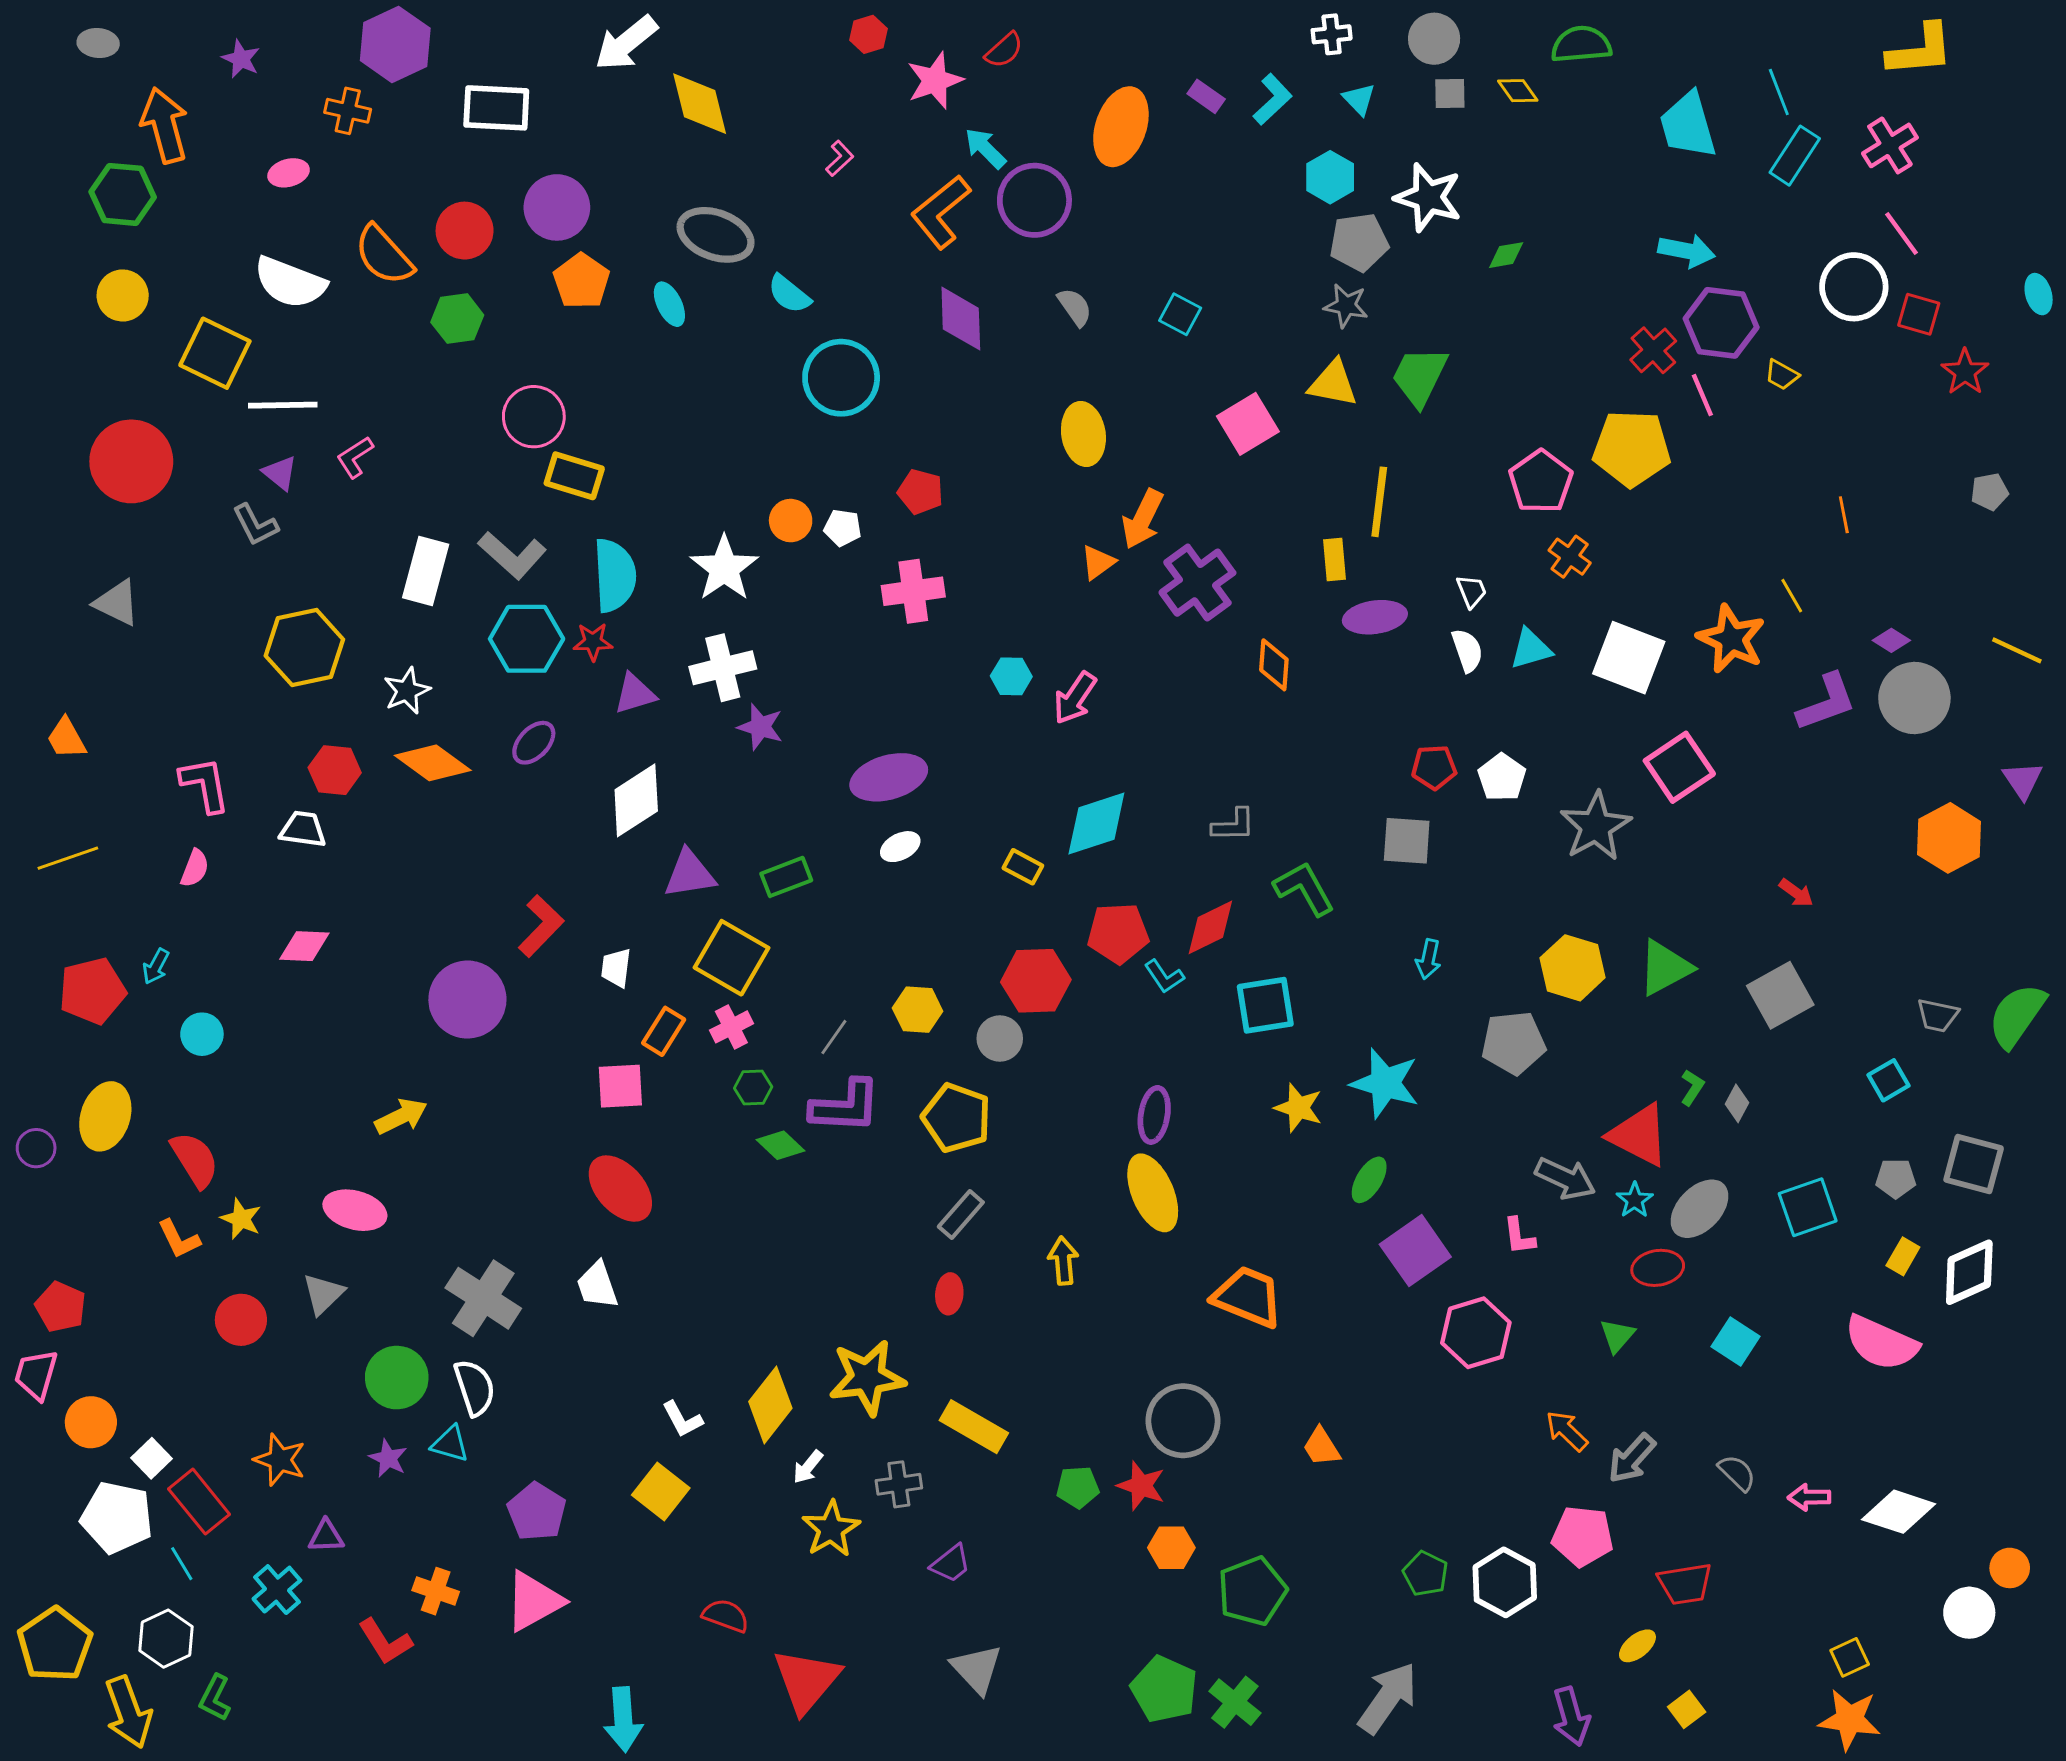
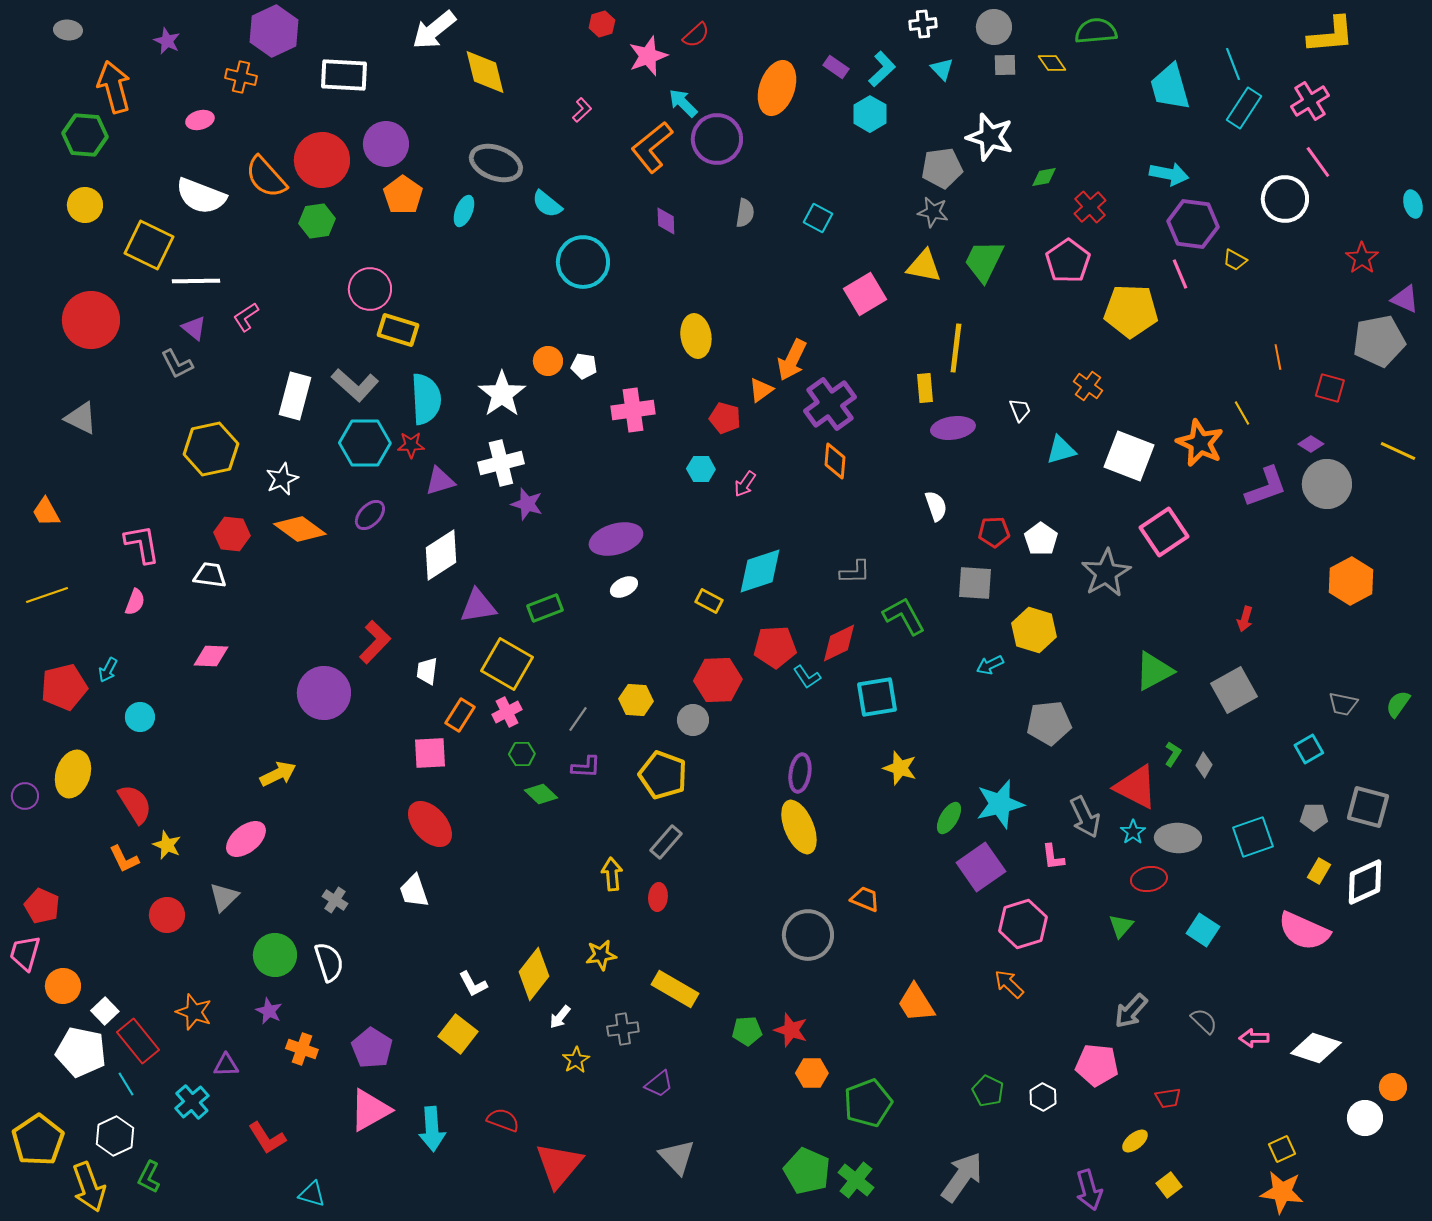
cyan hexagon: (1330, 177) -> (870, 114), moved
red circle: (465, 231) -> (322, 160), size x1.4
cyan ellipse: (669, 304) -> (464, 211), turned 48
gray semicircle: (1075, 307) -> (745, 213), turned 44
red square: (1919, 314) -> (1330, 388), moved
purple diamond: (961, 319) -> (666, 221), size x0.6
red cross: (1653, 350) -> (1090, 207), moved
yellow ellipse: (1083, 434) -> (696, 336), moved
pink pentagon: (1541, 482) -> (1068, 261), moved
red pentagon: (920, 492) -> (725, 418), moved
gray pentagon: (1989, 492) -> (1379, 341), size x2.0
white semicircle: (1467, 650) -> (936, 506), moved
orange diamond: (1274, 665) -> (835, 461), moved
pink arrow: (1075, 698) -> (745, 484), size x0.7
purple triangle: (2023, 780) -> (1405, 299), moved, turned -32
red arrow: (1796, 893) -> (1245, 619), turned 70
cyan arrow: (1428, 959) -> (990, 665), turned 52
yellow hexagon: (1573, 968) -> (1034, 630), moved
green semicircle: (2017, 1015) -> (1398, 704), size x0.6
cyan star: (1385, 1083) -> (1000, 804), moved, turned -30
purple L-shape: (845, 1106) -> (586, 767), size x0.6
gray arrow: (1565, 1178) -> (1085, 817), turned 39
gray ellipse: (1699, 1209) -> (1178, 838), turned 48
pink ellipse: (355, 1210) -> (246, 839), turned -54
yellow arrow: (1063, 1261) -> (612, 874), moved
orange trapezoid: (1248, 1297) -> (865, 899), size x0.6
gray cross: (483, 1298) -> (335, 900), size x0.5
yellow star: (867, 1378) -> (601, 955), size x0.6
gray circle: (1183, 1421) -> (808, 935), moved
orange arrow: (1567, 1431) -> (1009, 984), moved
cyan triangle: (450, 1444) -> (312, 1194), moved
orange trapezoid: (1322, 1447) -> (916, 1003), size x1.4
yellow star: (831, 1529) -> (576, 1060), size x0.7
white hexagon: (1505, 1582) -> (1043, 1097), size x0.6
red trapezoid: (1685, 1584) -> (1168, 1098), size x0.7
orange cross: (436, 1591) -> (302, 1049), moved
cyan arrow: (623, 1719) -> (432, 1129), moved

